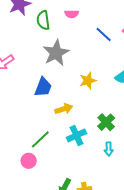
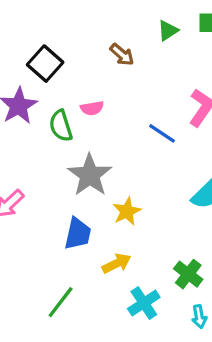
pink semicircle: (72, 14) -> (92, 108), moved
yellow star: (88, 81) -> (127, 211), moved
green line: (40, 139) -> (61, 302), moved

